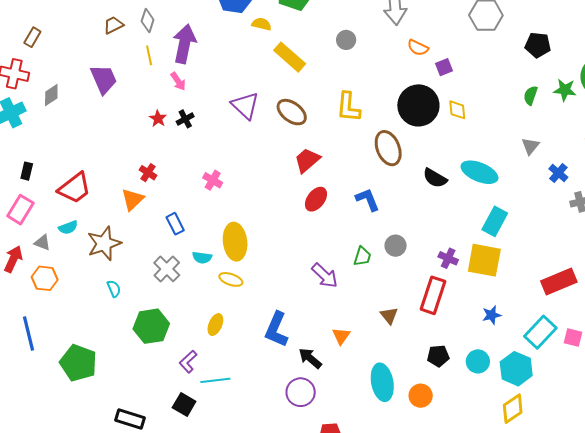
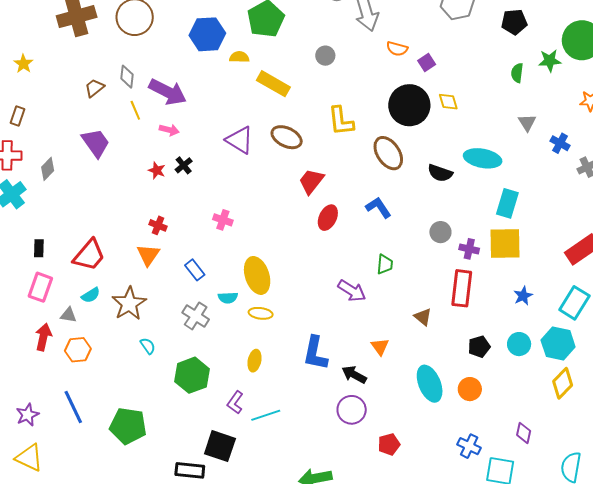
purple arrow: (184, 44) -> (168, 92), turned 117
pink arrow: (178, 81) -> (169, 130), turned -30
gray circle: (396, 246) -> (440, 232), moved
black square: (184, 405) -> (220, 446), moved, size x1.4

